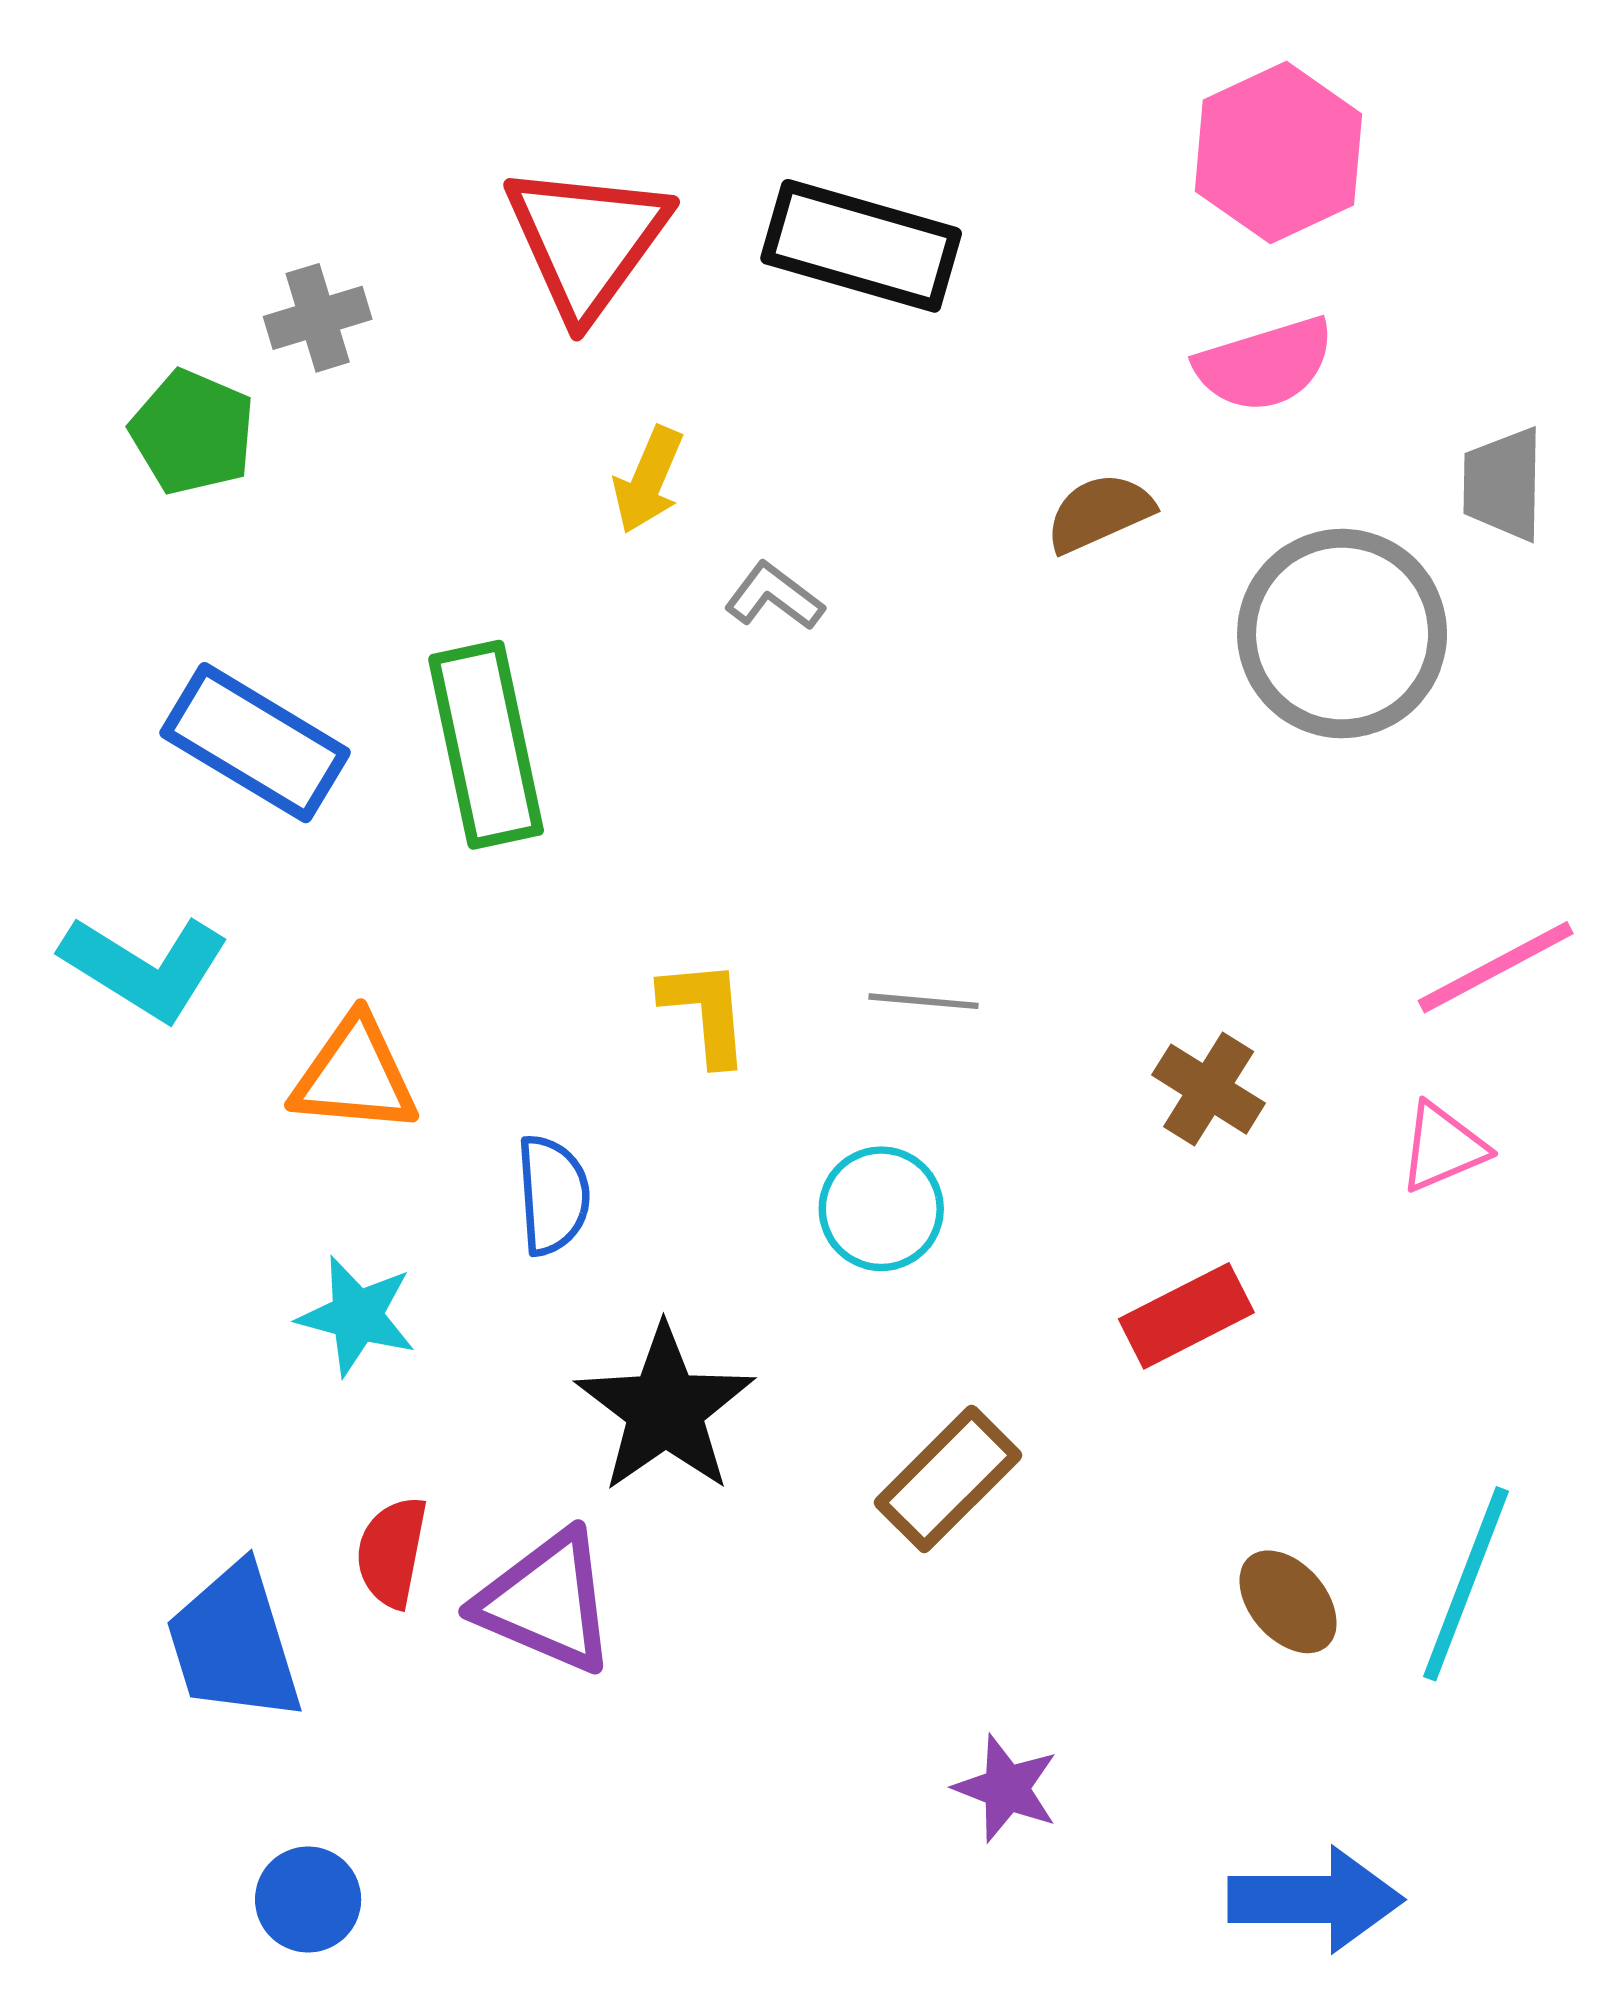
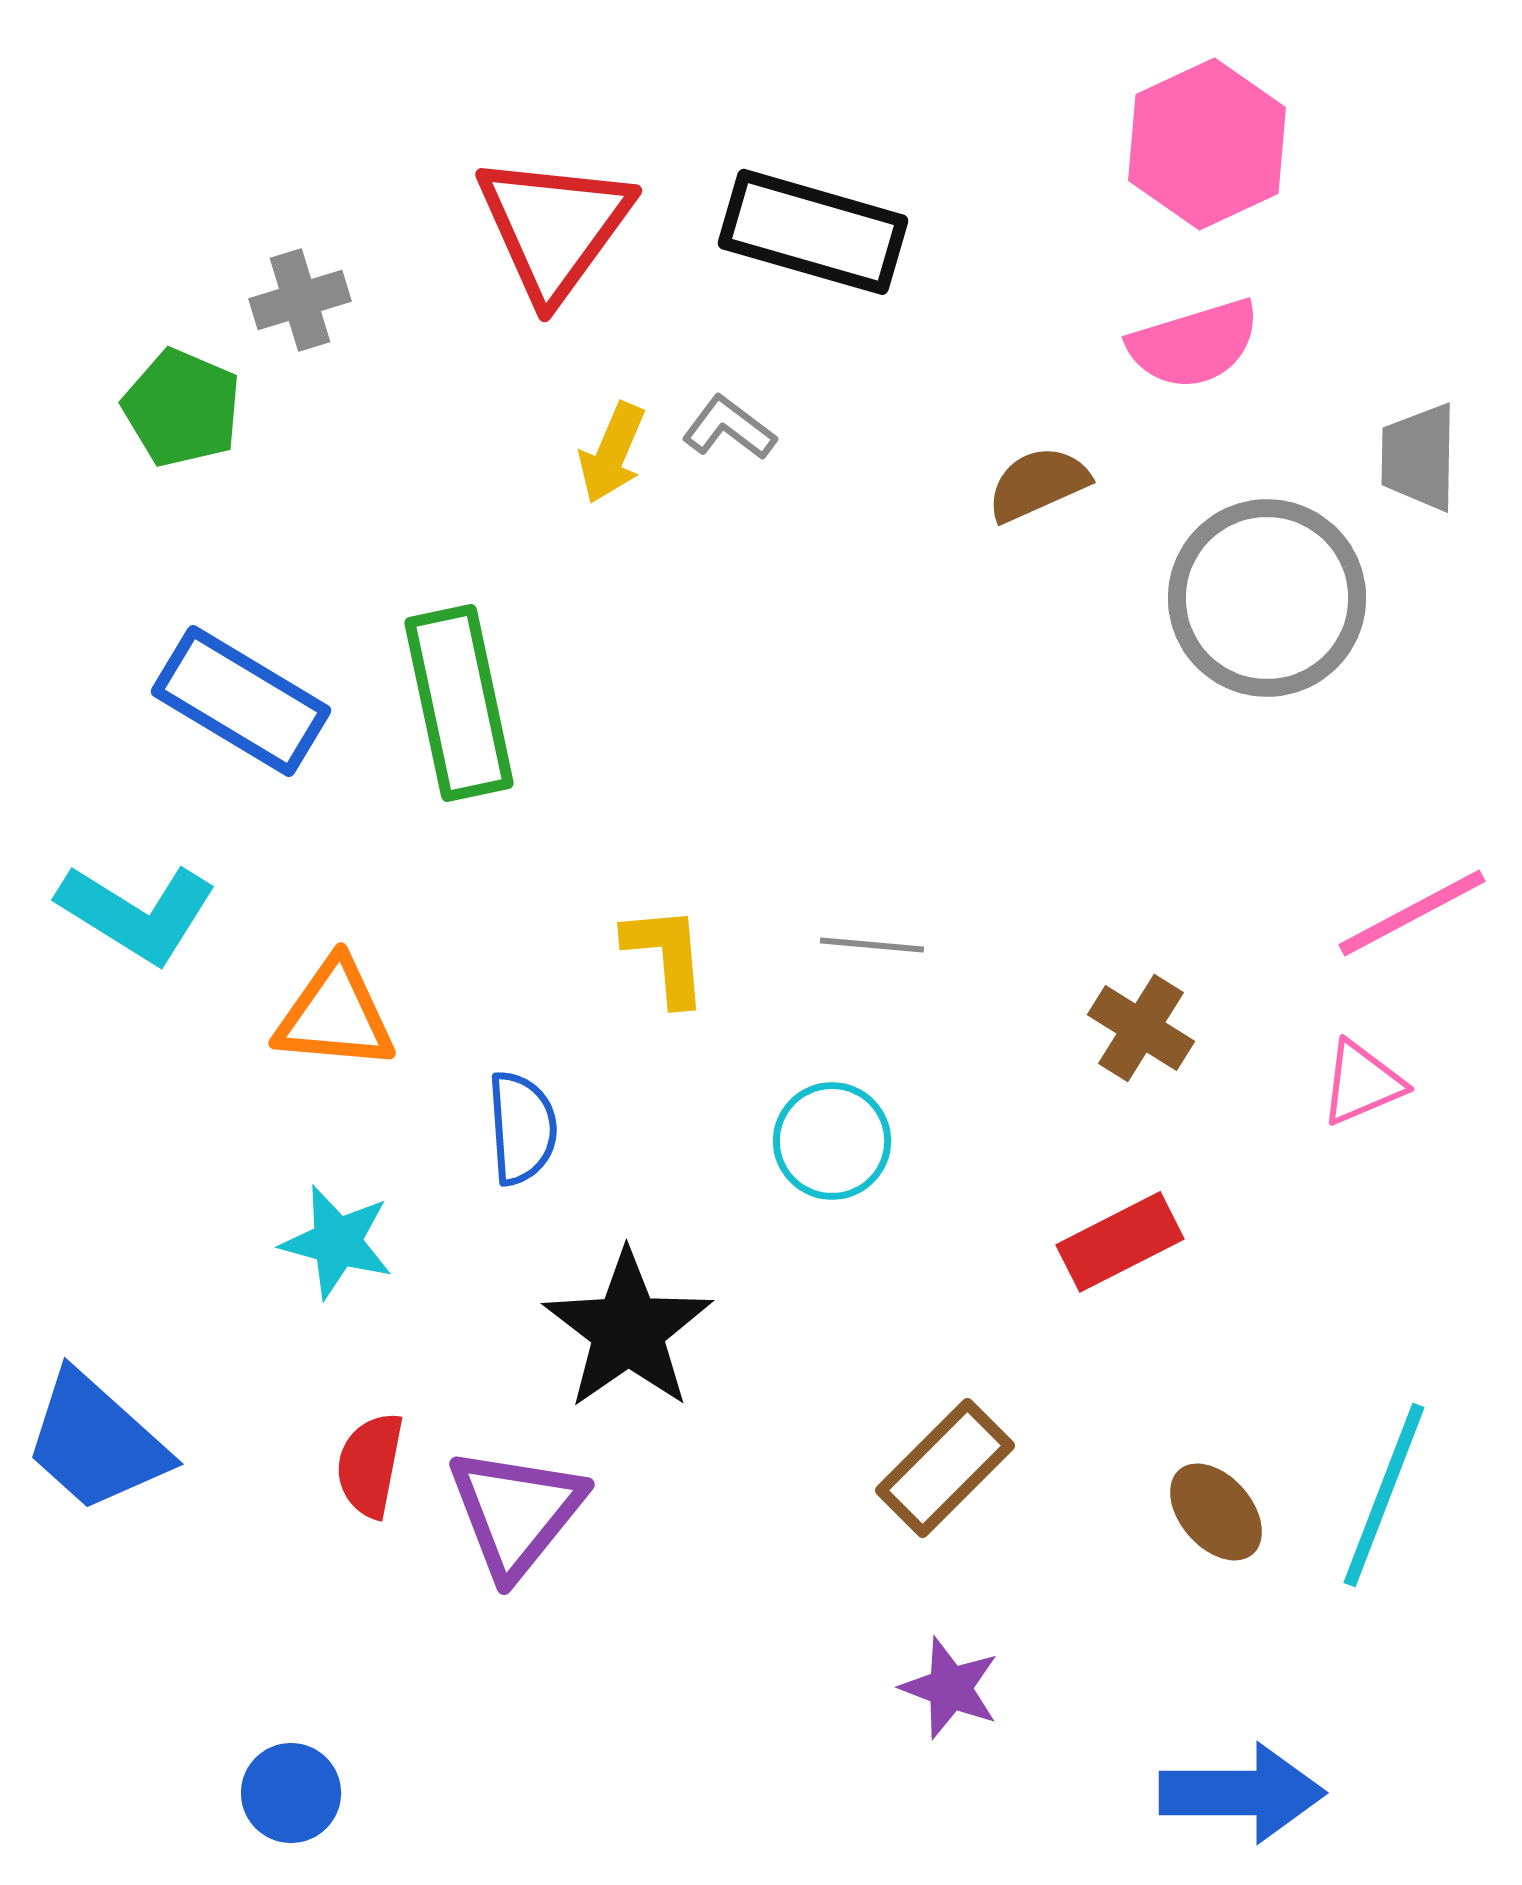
gray L-shape: (774, 596) -> (729, 428), moved
brown rectangle: (948, 1479) -> (945, 1468), moved
purple triangle: (546, 1602) -> (516, 1512), turned 46
blue trapezoid: (234, 1643) -> (96, 1442), moved, turned -31

